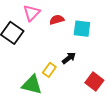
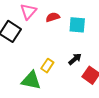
black arrow: (69, 58) -> (75, 59), moved

